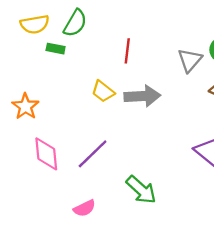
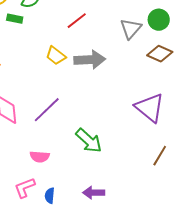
red line: (127, 51) -> (77, 21), turned 45
pink semicircle: (84, 208) -> (40, 157), turned 30

